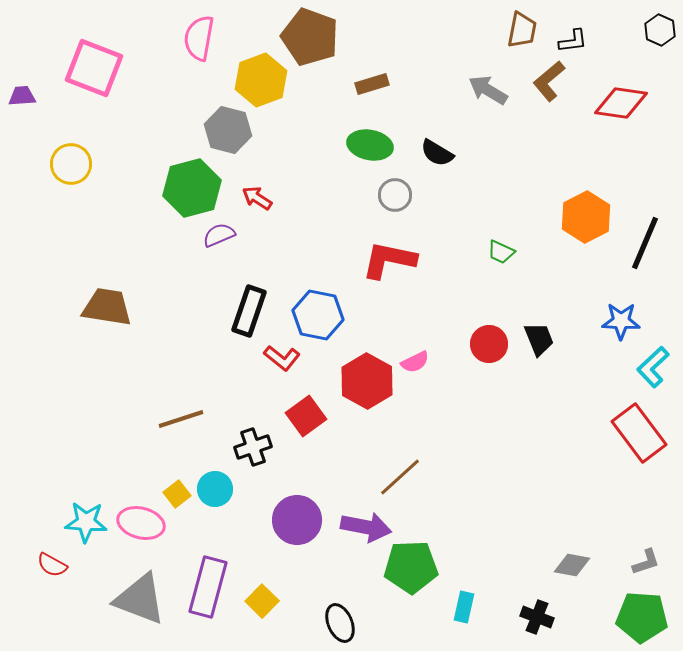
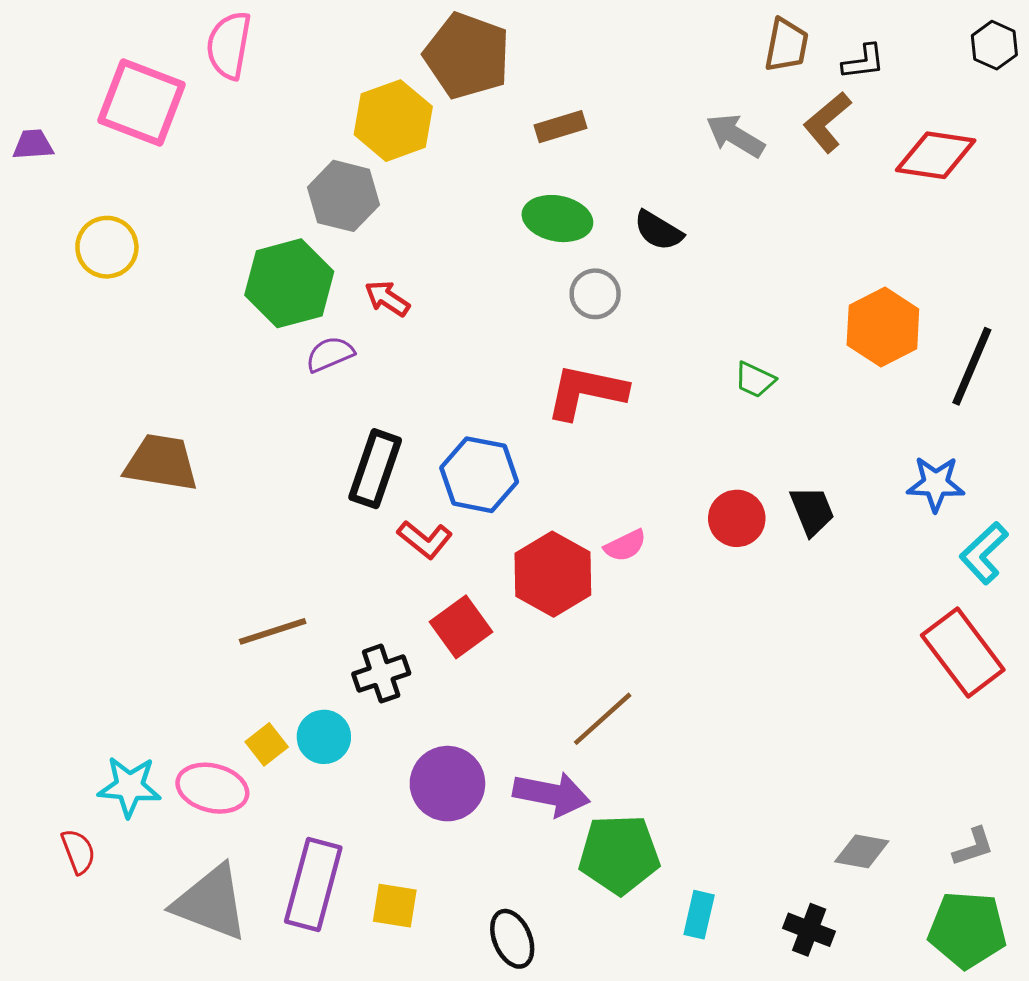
pink semicircle: (199, 38) -> (229, 45), moved
red semicircle: (52, 565) -> (78, 851), turned -140
yellow square: (262, 601) -> (395, 906), turned -36

